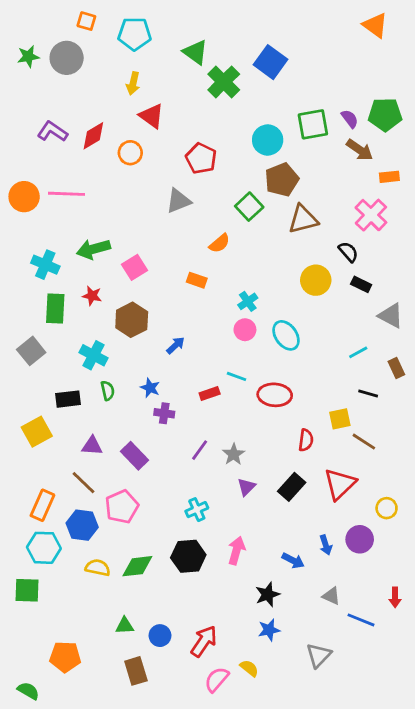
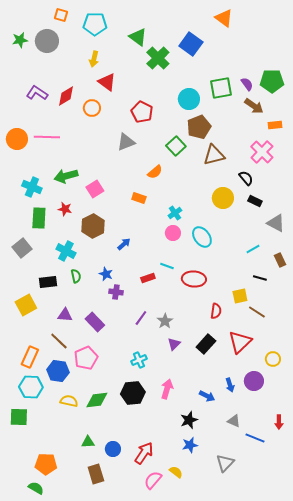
orange triangle: (375, 25) -> (224, 18), moved
green semicircle: (28, 691) -> (36, 488), moved

